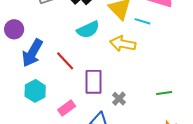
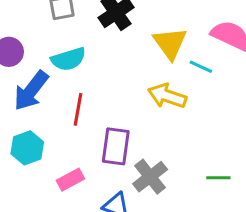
cyan semicircle: (88, 30) -> (68, 59), moved
red line: (65, 61) -> (78, 109), turned 45
gray cross: (119, 99) -> (150, 177), size x1.6

